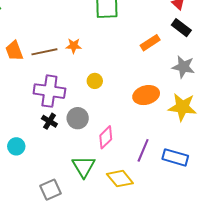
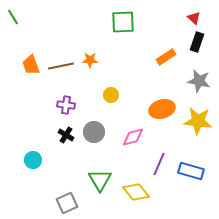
black rectangle: (181, 28) -> (197, 42), turned 72
purple cross: (49, 91) -> (66, 105), size x0.6
pink diamond: (106, 137) -> (133, 137), moved, turned 30

